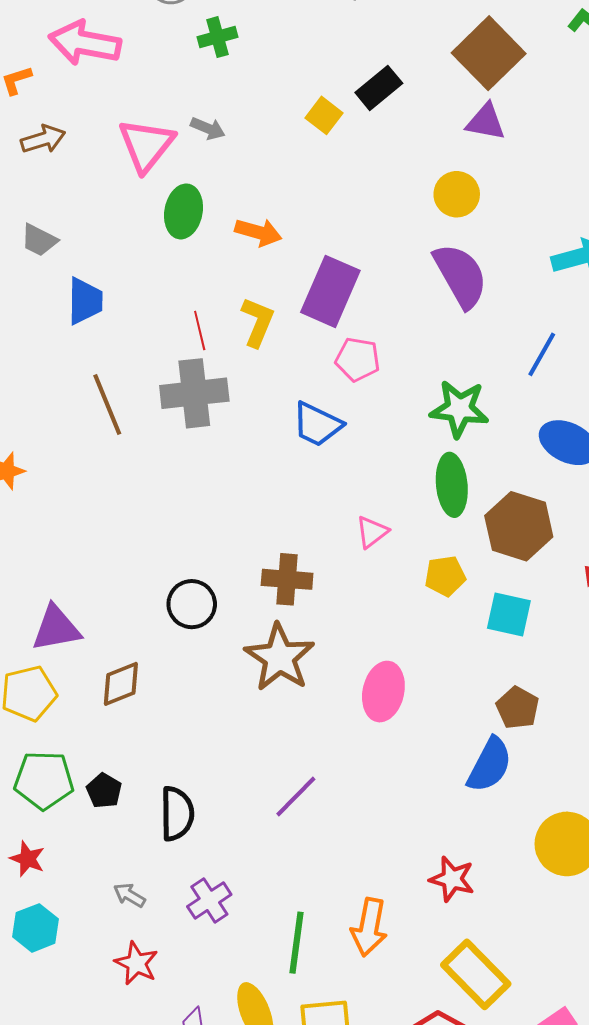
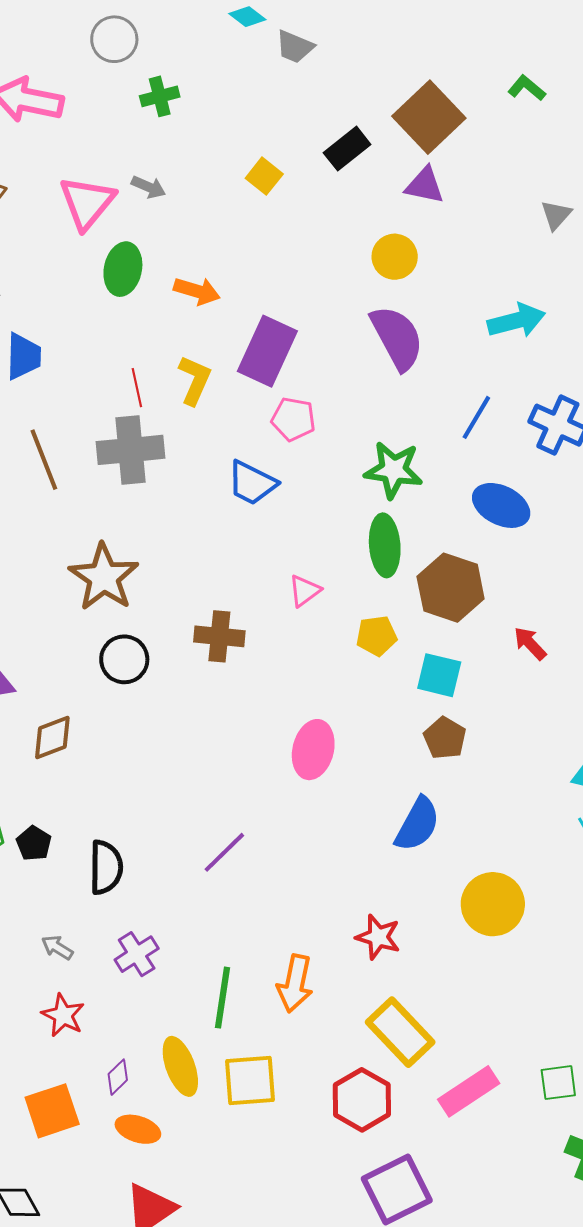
black rectangle: (379, 88) -> (347, 149), moved
brown star: (280, 657) -> (104, 577), moved
brown pentagon: (517, 708) -> (445, 738), moved

